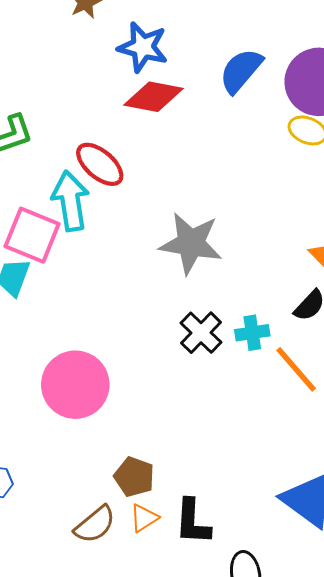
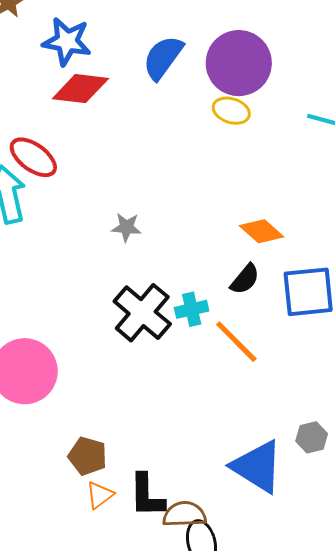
gray star: (191, 243) -> (126, 227), size x0.5
black cross: (201, 333) -> (142, 313), size x1.4
brown semicircle: (95, 525) -> (185, 514), moved, turned -138

